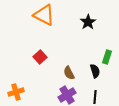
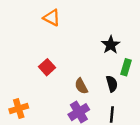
orange triangle: (44, 15) -> (52, 18), size x0.7
black star: (88, 22) -> (111, 45), moved

